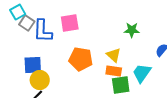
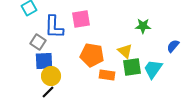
gray square: (27, 23) -> (38, 42), moved
orange rectangle: (114, 71) -> (107, 75), moved
green square: (121, 85) -> (132, 67), moved

